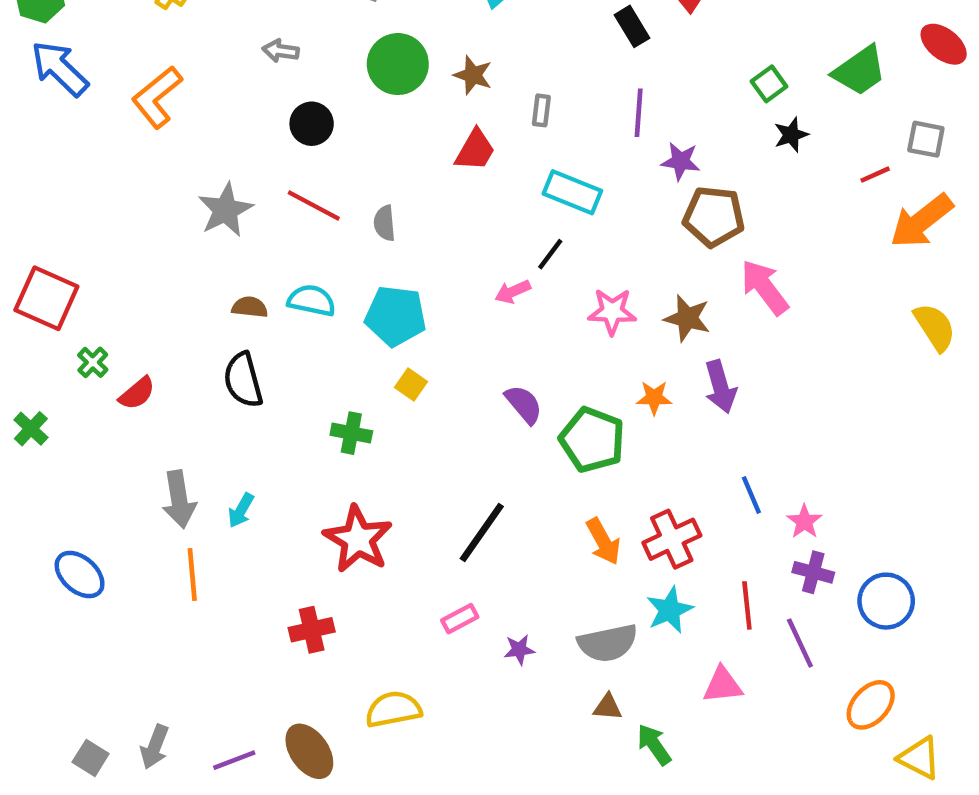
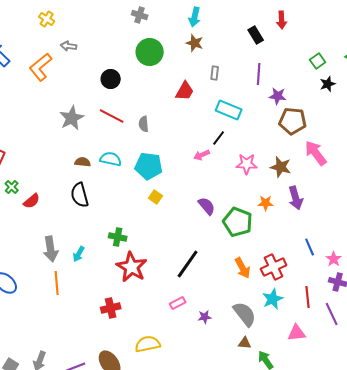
gray arrow: (281, 51) -> (69, 46), moved
brown star: (473, 75) -> (195, 43), moved
green cross: (351, 433) -> (118, 237), moved
gray semicircle: (608, 643) -> (245, 314), turned -116

